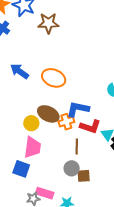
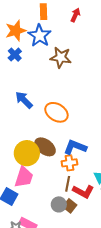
orange cross: (66, 122) -> (69, 163), moved
yellow circle: (31, 123) -> (27, 153), size x1.6
red L-shape: (90, 127) -> (83, 191), moved
brown square: (84, 176) -> (70, 206), moved, turned 32

